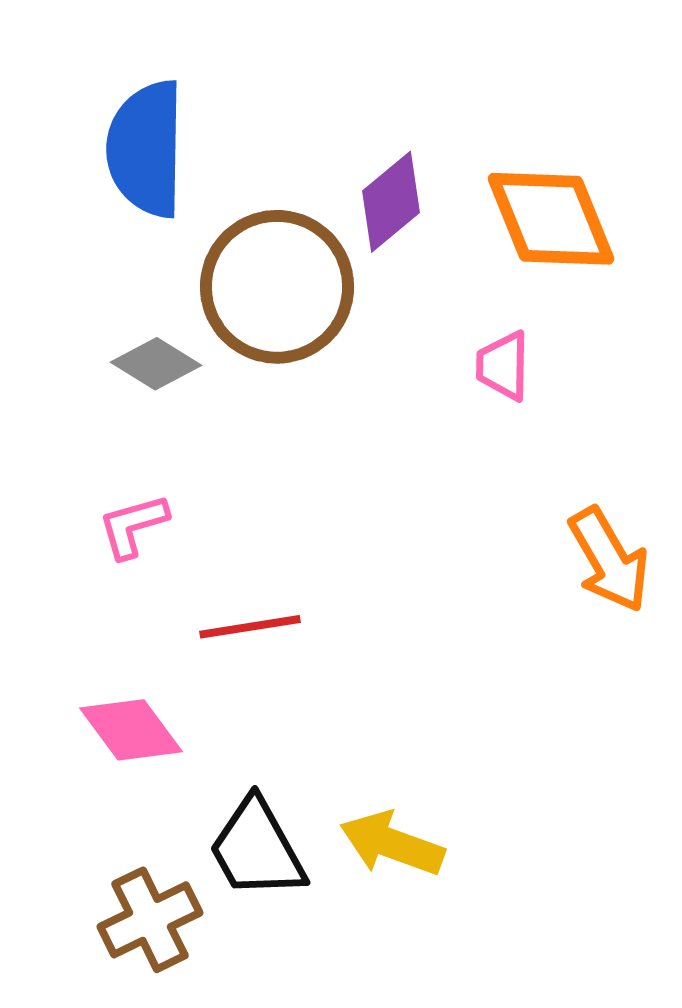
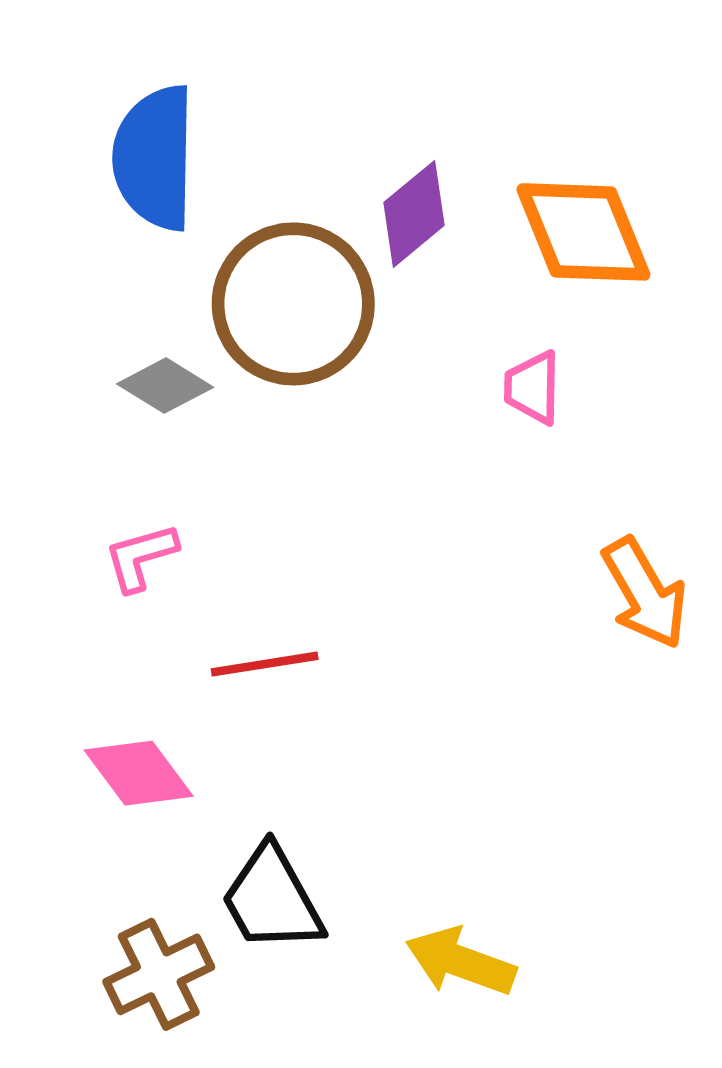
yellow arrow: (392, 844) -> (461, 962), moved

